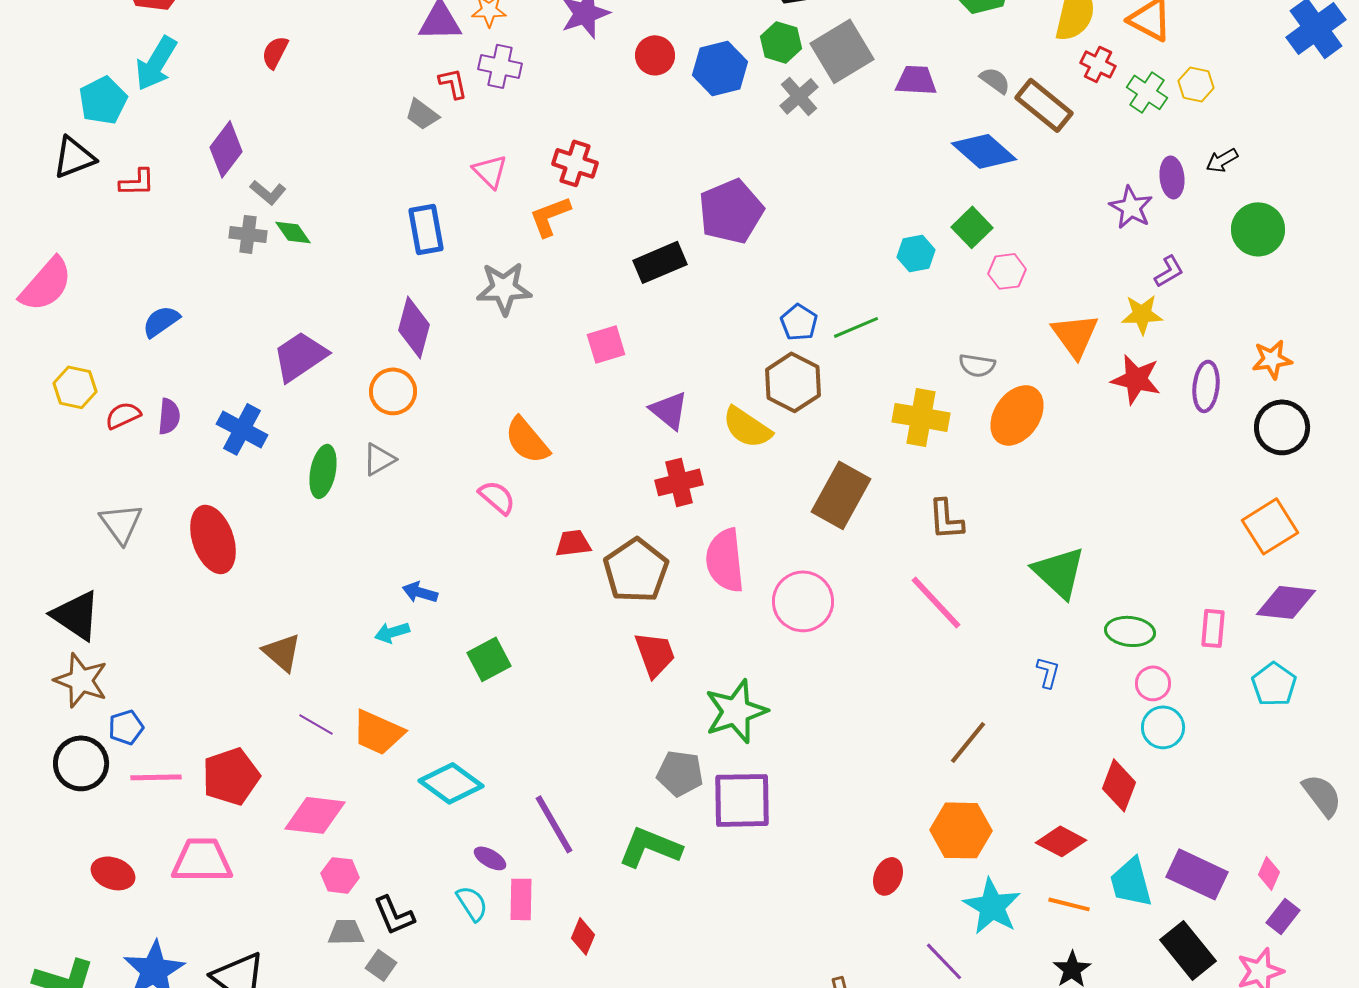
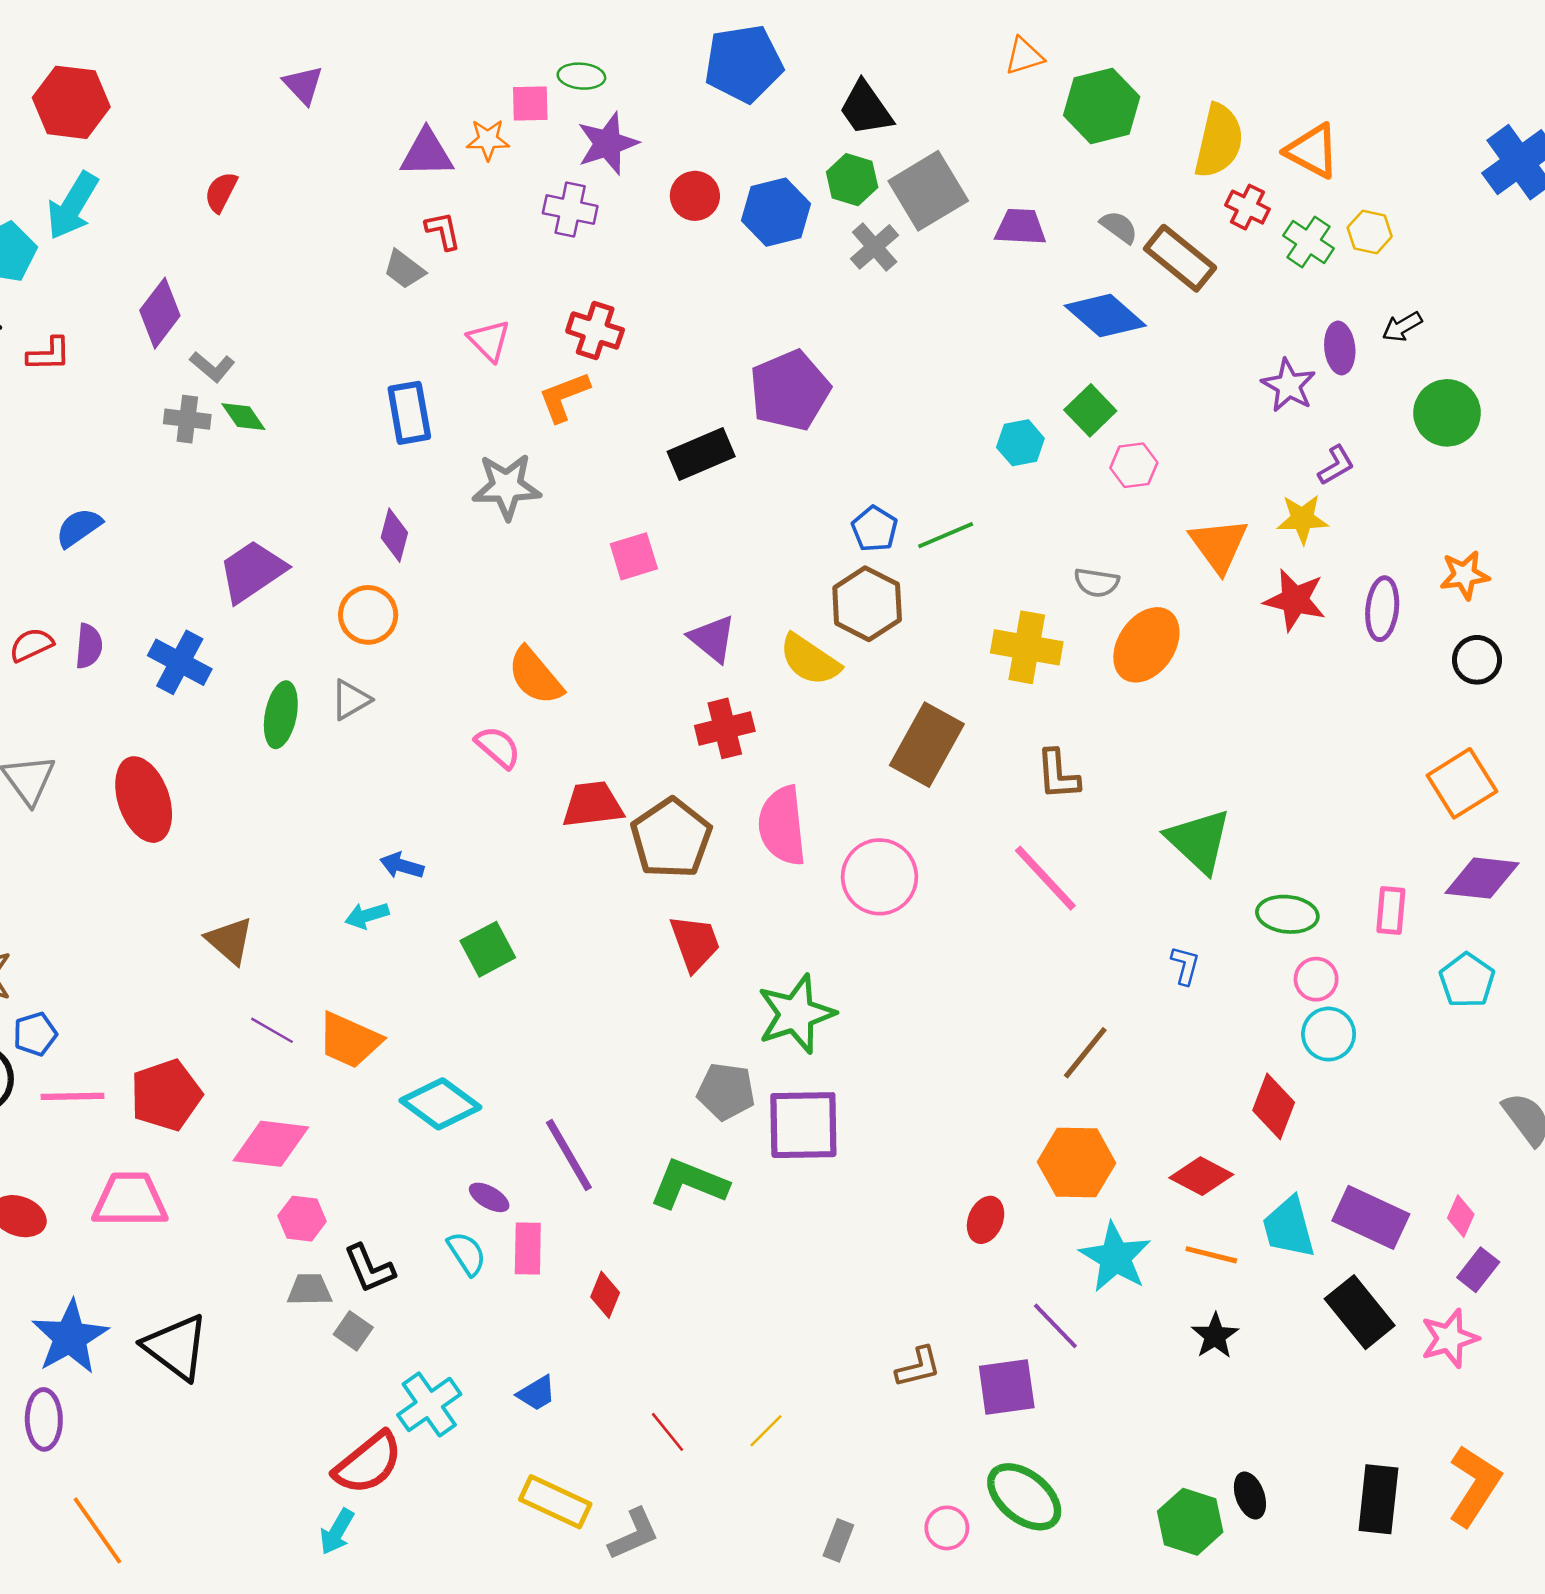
purple cross: (500, 66) -> (570, 210), moved
purple diamond: (414, 327) -> (394, 535), size x0.7
black circle: (1282, 427) -> (1477, 660), size x0.7
red trapezoid: (573, 543) -> (593, 805), size x1.4

